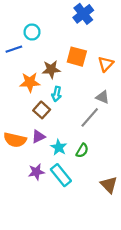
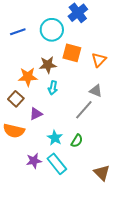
cyan circle: (32, 32) -> (52, 30), moved, size x1.5
blue line: (14, 49) -> (18, 32), moved
brown square: (42, 110) -> (16, 99), moved
purple triangle: (38, 137) -> (36, 114), moved

